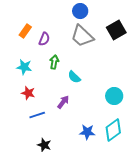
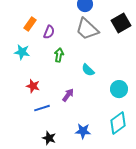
cyan star: (24, 67) -> (22, 52), moved
cyan semicircle: (74, 77) -> (88, 70), moved
blue star: (87, 132) -> (83, 131), moved

